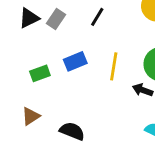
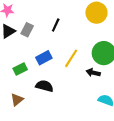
yellow line: (114, 66) -> (71, 58), turned 30
black semicircle: (72, 131) -> (44, 86), moved

